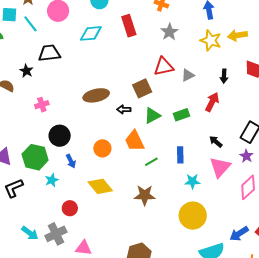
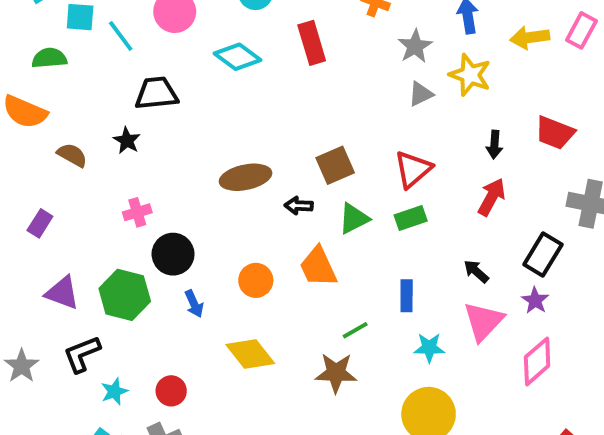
gray star: (169, 32) -> (415, 46), moved
cyan diamond: (91, 33) -> (237, 57), turned 40
yellow arrow: (237, 35) -> (530, 37), moved
red triangle: (164, 67) -> (413, 169), moved, turned -30
black star: (26, 71) -> (127, 141), moved
gray triangle: (188, 75) -> (421, 94), moved
red arrow: (212, 102) -> (492, 197), moved
pink cross: (42, 105) -> (137, 212), moved
green line: (151, 162) -> (355, 330), moved
cyan star: (52, 180) -> (114, 391), moved
red circle: (70, 208) -> (171, 391), moved

